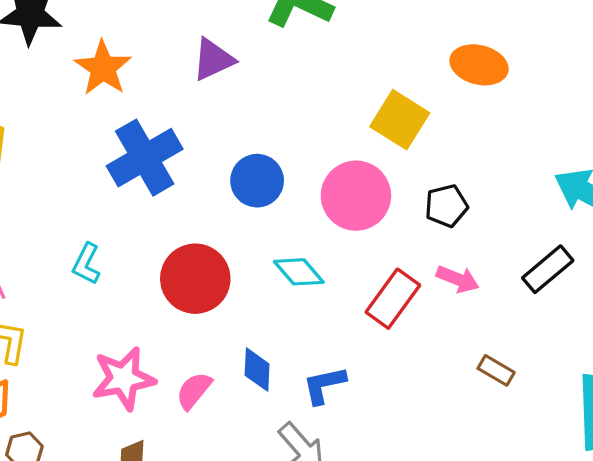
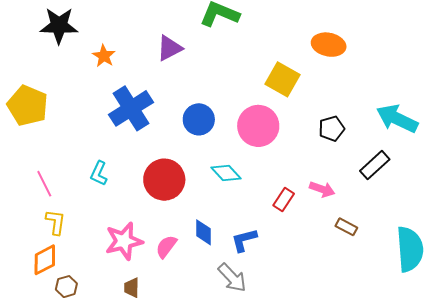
orange star: (103, 68) -> (104, 56), size x0.7
black pentagon: (446, 206) -> (332, 129), moved
pink arrow: (458, 279) -> (322, 189), moved
red rectangle: (393, 299) -> (284, 200), moved, size x0.7

